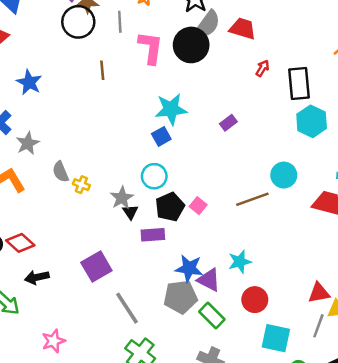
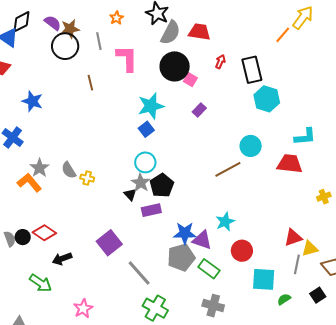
black circle: (191, 45) -> (175, 66), moved
gray star: (28, 143) -> (39, 168), moved
gray star: (122, 198) -> (141, 183), moved
pink square: (198, 206) -> (190, 80), moved

